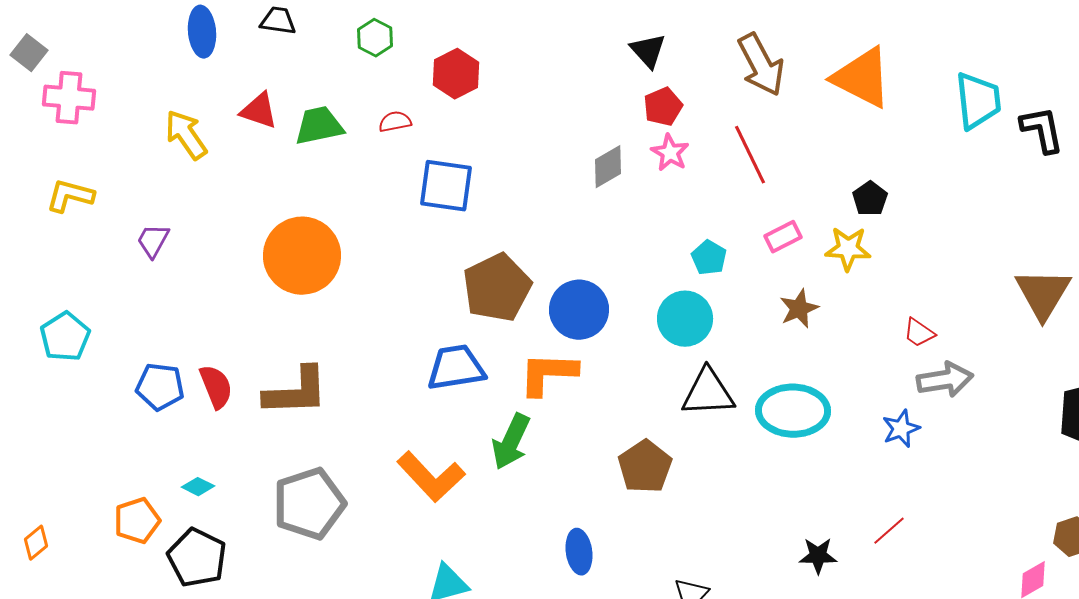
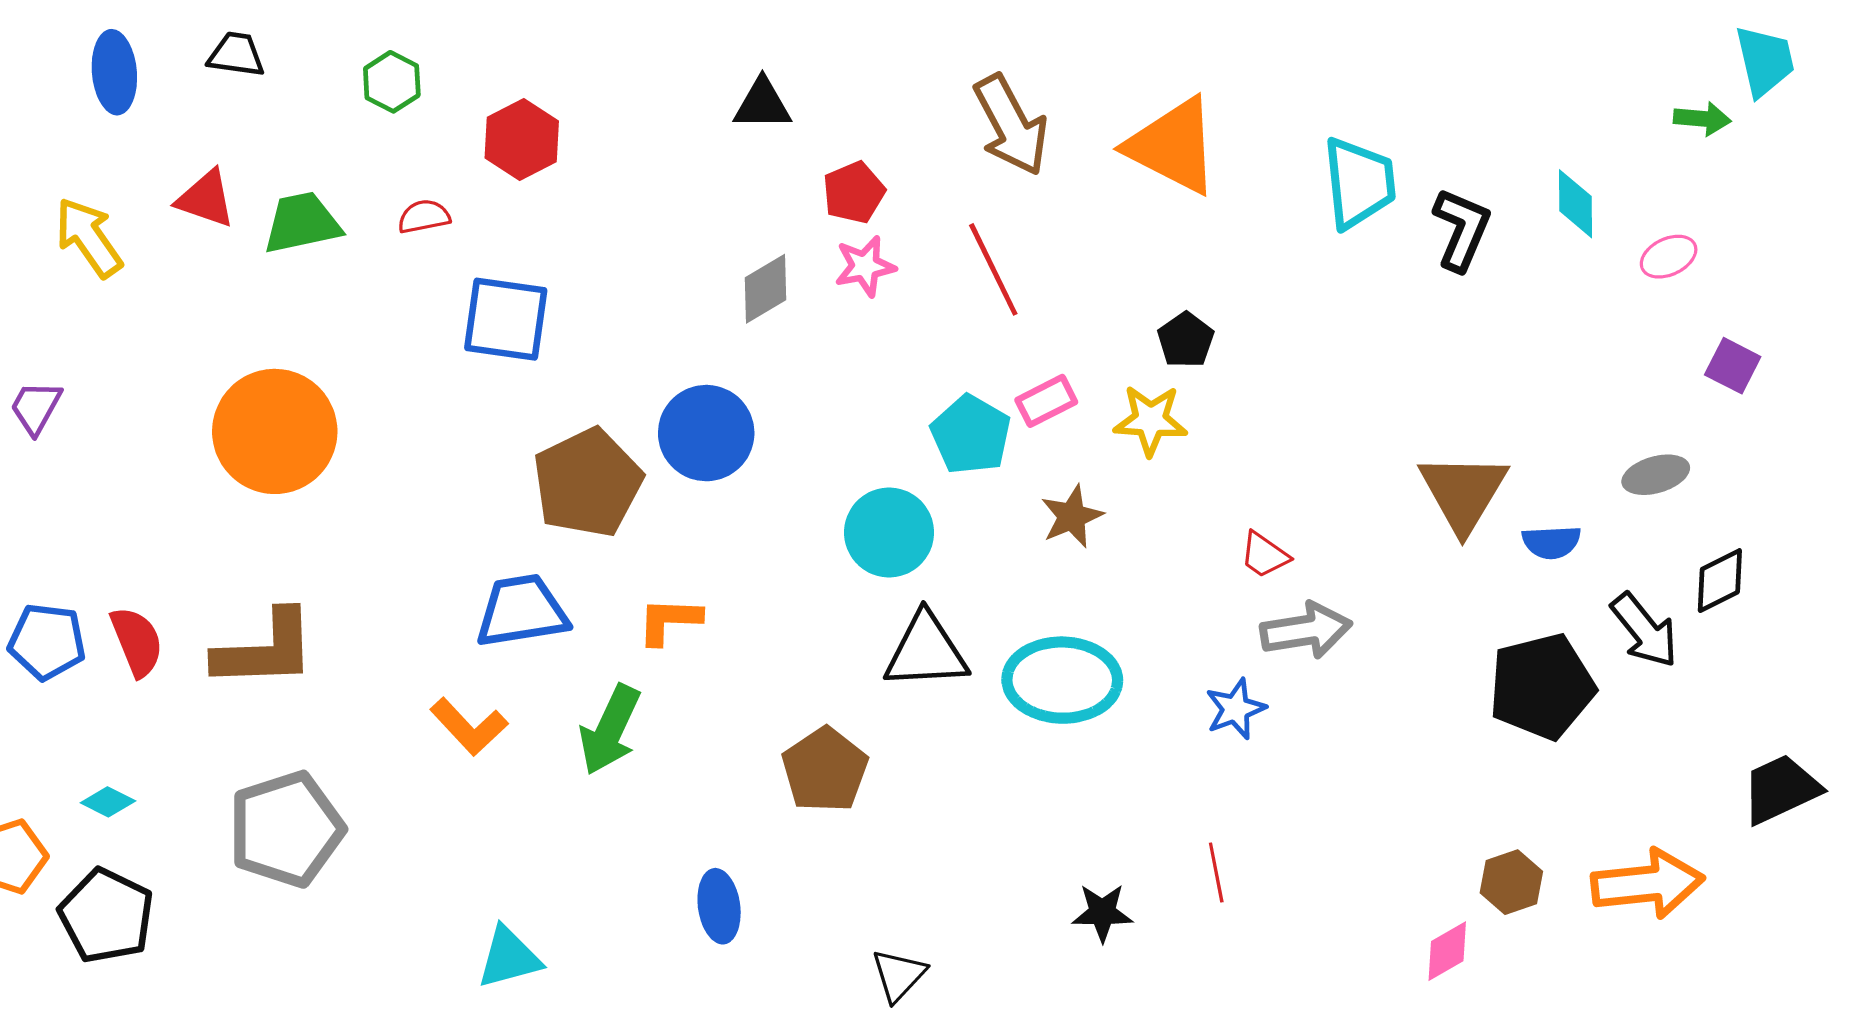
black triangle: (648, 51) -> (762, 104), moved, turned -48
black L-shape: (1042, 130) -> (1462, 229), turned 34
pink star: (670, 153) -> (865, 266), turned 30
cyan pentagon: (709, 258) -> (971, 435), moved, size x1.4
blue circle: (579, 310) -> (706, 433), moved
orange L-shape: (548, 374) -> (669, 621), size x0.7
orange L-shape: (431, 477) -> (469, 727), moved, size x0.7
red line: (889, 531) -> (1216, 873), turned -60

